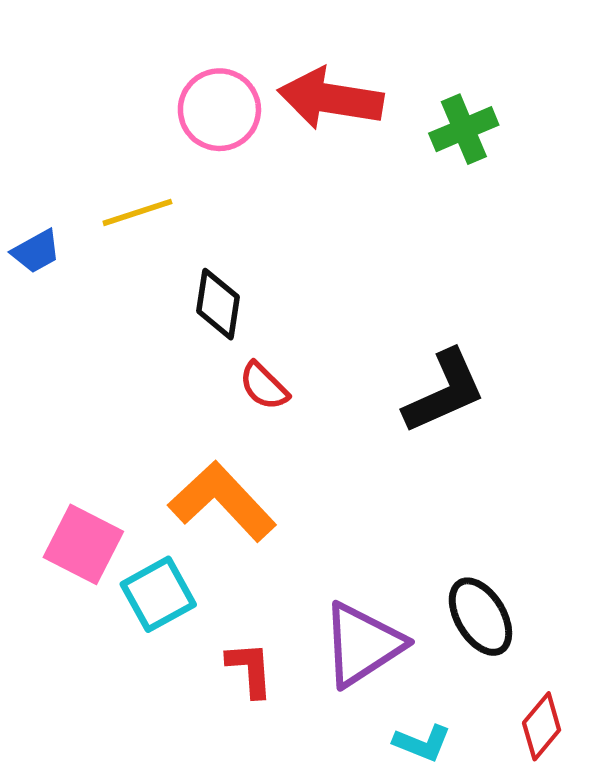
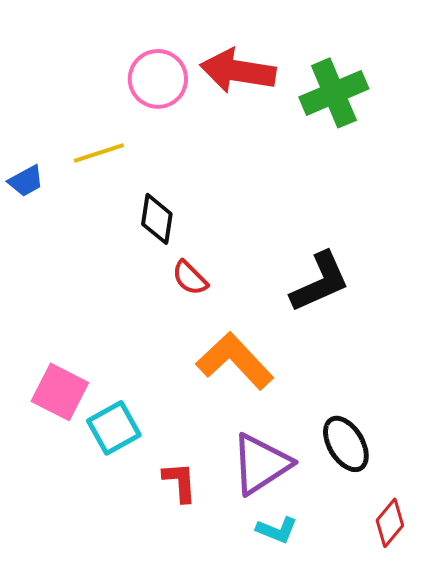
green cross: (464, 129) -> (334, 93), size x1.4
orange L-shape: (222, 501) -> (235, 361), moved
cyan L-shape: (422, 743) -> (277, 530), moved

